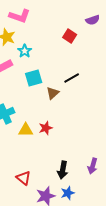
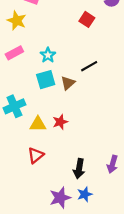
cyan star: (25, 51) -> (48, 55), moved
cyan square: (34, 78) -> (46, 80), moved
red triangle: (24, 178) -> (36, 155), moved, turned 42

